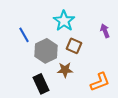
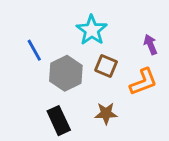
brown star: (65, 70) -> (106, 113), moved
orange L-shape: (100, 82) -> (143, 82), moved

